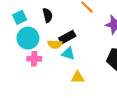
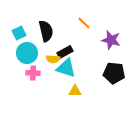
black semicircle: (48, 15) -> (46, 31), size x1.5
cyan triangle: (68, 54) -> (66, 68), size x1.5

